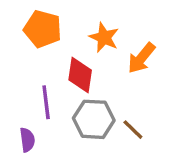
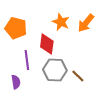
orange pentagon: (43, 29) -> (16, 28), moved
orange arrow: (141, 58) -> (86, 23), moved

